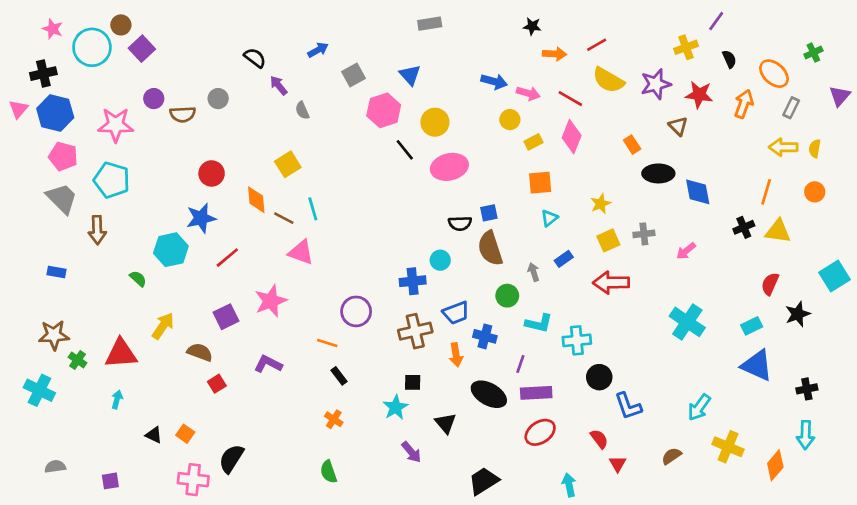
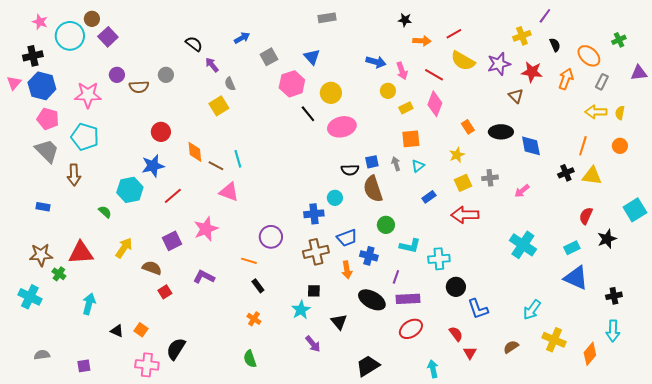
pink arrow: (528, 93) -> (402, 71), turned 54
purple triangle: (840, 96) -> (639, 73), turned 42
orange rectangle: (632, 145) -> (468, 127), moved
yellow square: (288, 164) -> (219, 106), moved
gray arrow: (534, 272) -> (396, 164), moved
red triangle: (121, 353) -> (81, 253), moved
cyan arrow: (117, 399) -> (89, 304), size x1.5

